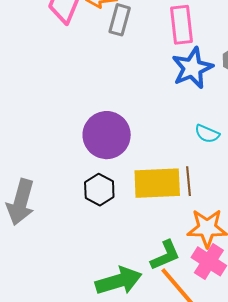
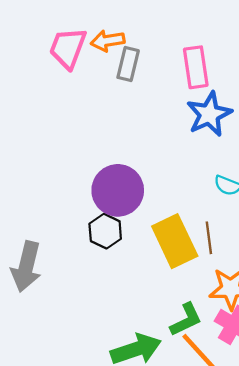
yellow rectangle: (157, 183) -> (175, 241), turned 69
black hexagon: (99, 190) -> (105, 231), moved

